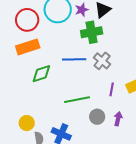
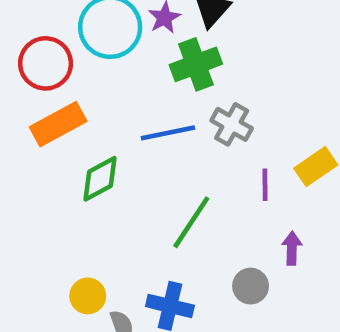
green line: (77, 100) -> (191, 222), turned -35
gray circle: (97, 117) -> (251, 286), moved

